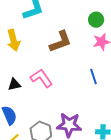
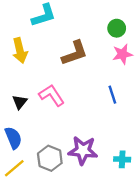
black triangle: (14, 84) -> (20, 102), turned -40

